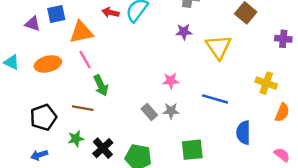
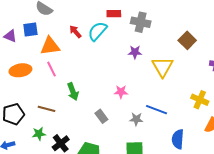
red arrow: (110, 12) -> (75, 32), turned 32
green arrow: (101, 85) -> (73, 92), moved
gray star: (171, 111) -> (136, 119), moved

